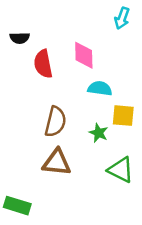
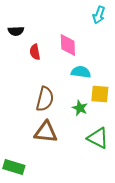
red semicircle: (43, 64) -> (35, 52), size x0.7

